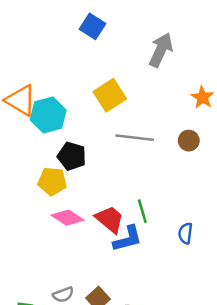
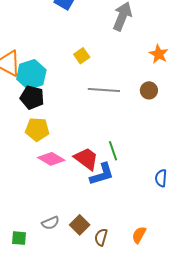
yellow square: (110, 95) -> (82, 56), size x0.6
black pentagon: (72, 156) -> (32, 98), moved
blue semicircle: (185, 233) -> (161, 178), moved

